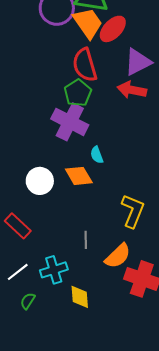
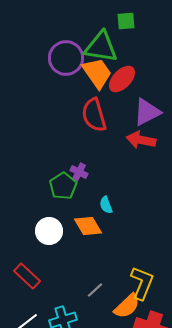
green pentagon: (78, 93) -> (63, 186), moved
purple cross: (70, 122) -> (79, 172), size x0.5
yellow L-shape: (133, 211) -> (142, 283), moved
gray line: (86, 240) -> (95, 290), turned 48

